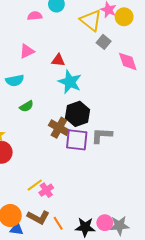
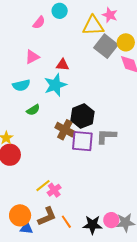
pink semicircle: (35, 16) -> (39, 23), turned 136
yellow circle: (124, 17) -> (126, 42), moved
yellow triangle: (91, 20) -> (93, 26), turned -40
gray square: (104, 42) -> (106, 46), size x1.6
cyan star: (70, 82) -> (55, 85), moved, turned 30
brown L-shape: (38, 217) -> (47, 216), turned -50

